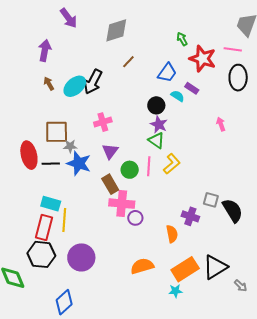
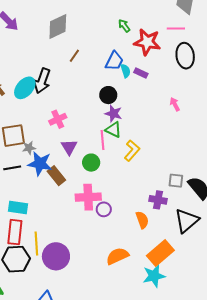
cyan semicircle: (178, 96) -> (126, 71), moved, turned 48
pink line: (149, 166) -> (103, 140), moved
brown rectangle: (110, 184) -> (56, 176), moved
yellow line: (64, 220) -> (36, 244), moved
black triangle: (215, 267) -> (187, 221), moved
cyan star: (175, 291) -> (154, 276), size x1.6

